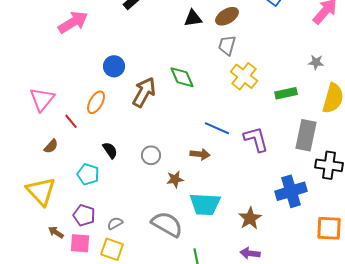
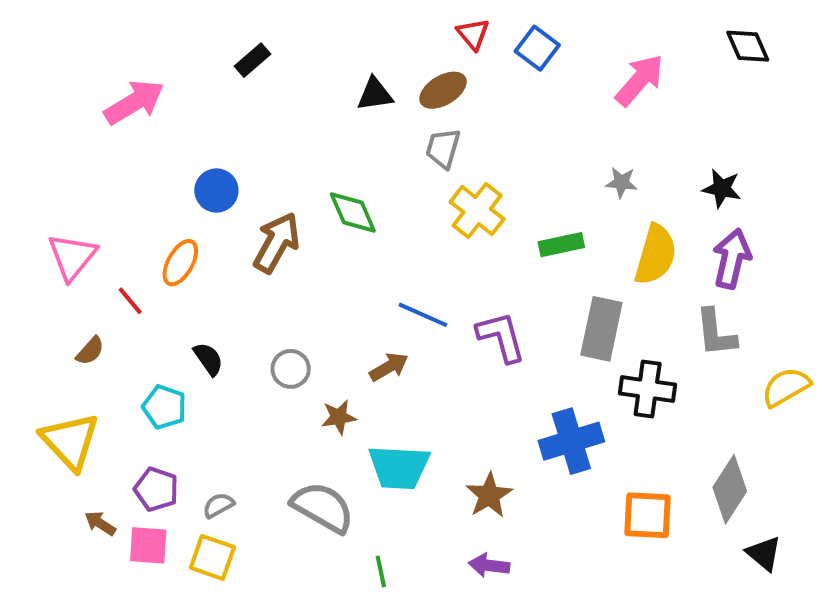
brown arrow: (200, 154) -> (389, 367), turned -36

